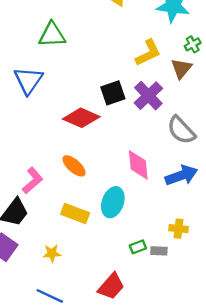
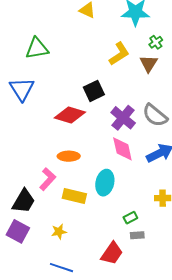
purple cross: (148, 96) -> (123, 118), moved
orange ellipse: (74, 166) -> (69, 156), turned -35
pink L-shape: (33, 181) -> (48, 179), moved
gray rectangle: (159, 251) -> (137, 235), moved

